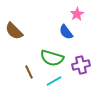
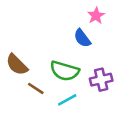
brown semicircle: (14, 31) -> (17, 65), moved
brown line: (29, 72) -> (36, 88), turned -32

